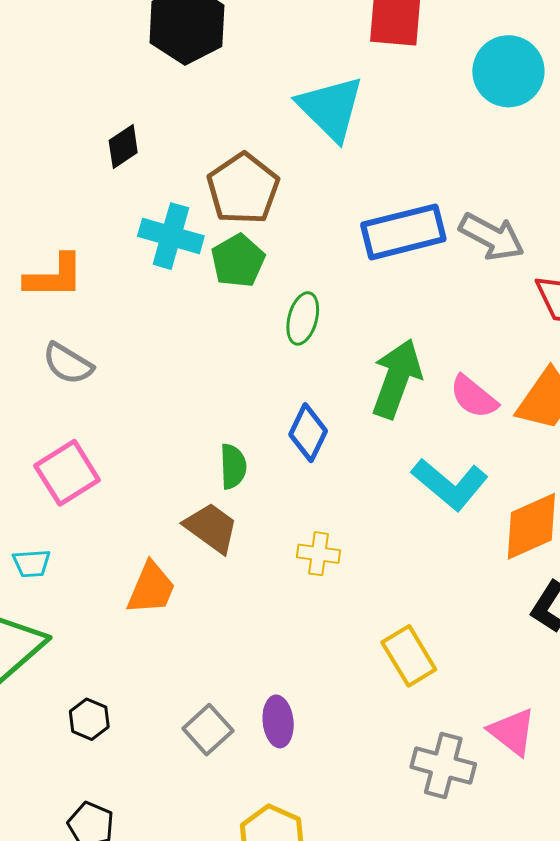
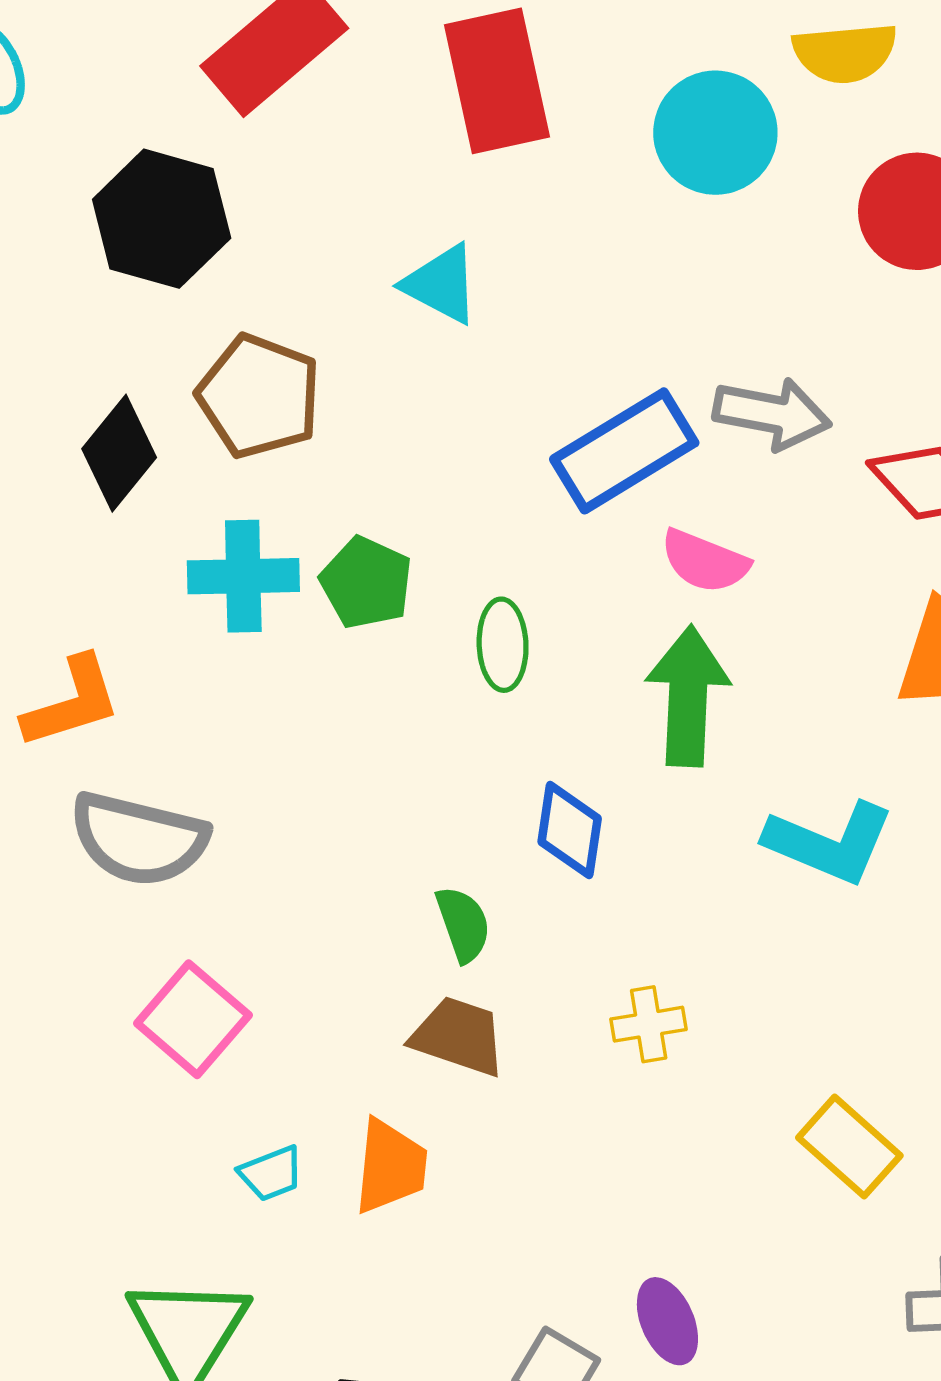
cyan triangle: (331, 108) -> (441, 284), size x0.7
black diamond: (123, 147) -> (119, 453), size x1.4
brown pentagon: (243, 189) -> (259, 396), moved
gray semicircle: (68, 364) -> (139, 839), size x1.5
pink semicircle: (474, 397) -> (705, 561), moved
cyan trapezoid: (32, 563) -> (271, 1173), moved

